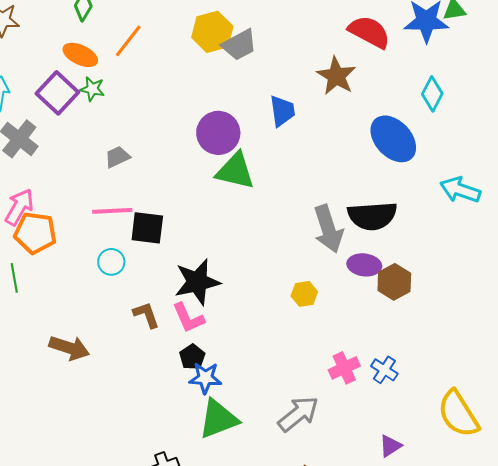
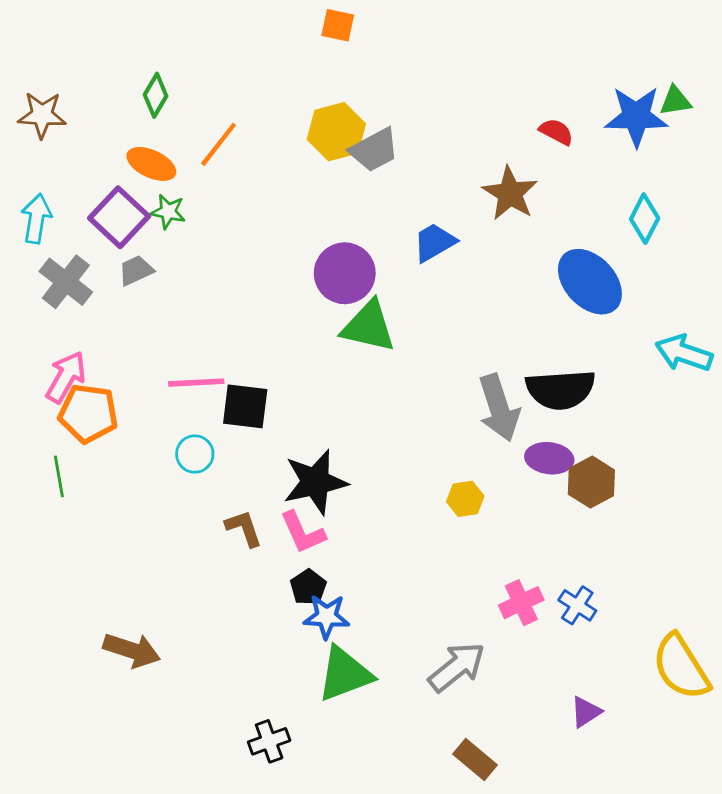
red semicircle: (369, 32) -> (556, 132), size x0.6
blue trapezoid: (282, 111) -> (434, 242), turned -112
gray trapezoid: (117, 157) -> (136, 270), moved
brown arrow: (69, 348) -> (132, 650), moved

